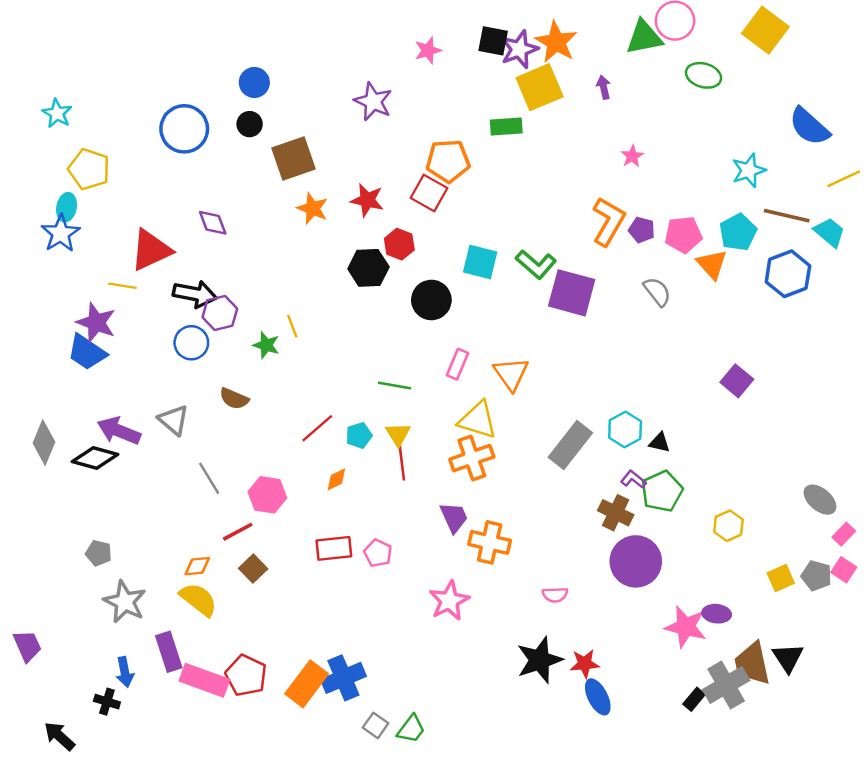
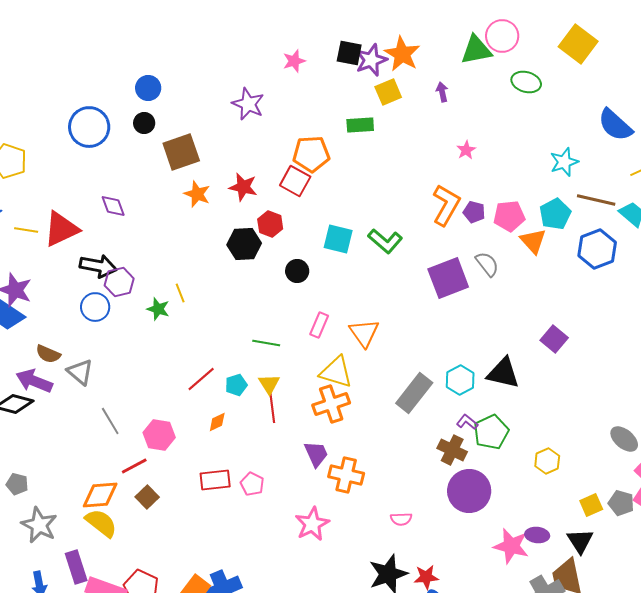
yellow square: (540, 87) -> (388, 92), size x0.7
yellow line: (122, 286) -> (26, 230), moved
purple square: (572, 293) -> (448, 278), moved, turned -36
black circle: (431, 300) -> (297, 271), size x0.7
brown semicircle: (234, 399) -> (48, 354), moved
black triangle: (660, 443) -> (503, 373), moved, size x1.8
orange diamond: (197, 566) -> (100, 495), size x1.6
black triangle: (788, 658) -> (580, 541), moved

